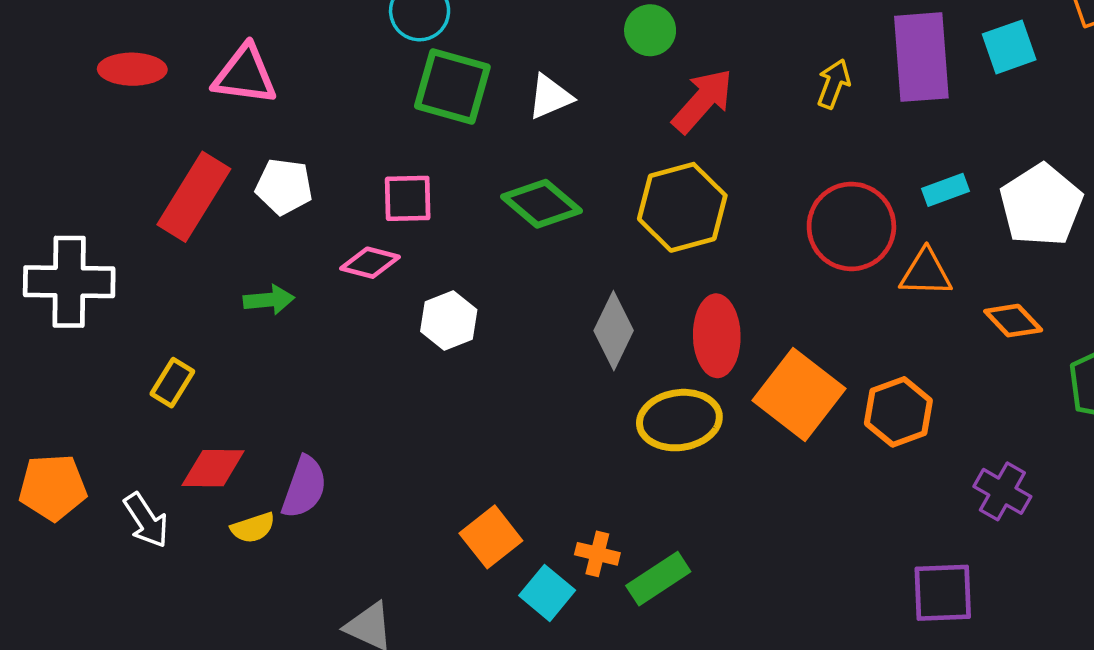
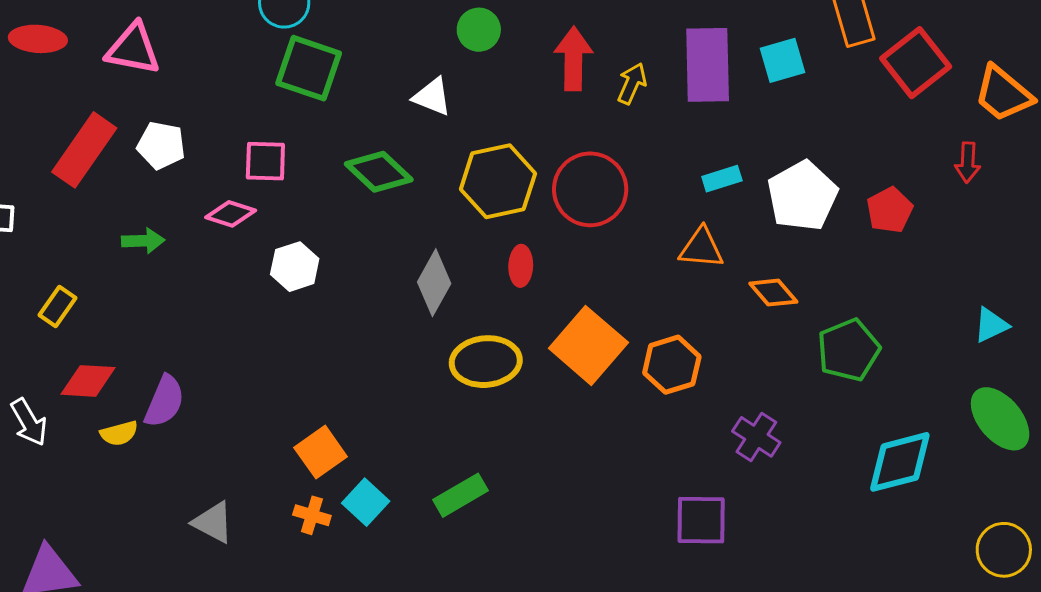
white triangle: (550, 97) -> (432, 97), moved, turned 42
red arrow: (703, 101) -> (573, 59), moved, turned -44
red circle: (851, 226) -> (590, 189), moved
red ellipse: (717, 336) -> (521, 266), moved, size x0.6
orange cross: (597, 554) -> (312, 515), moved

